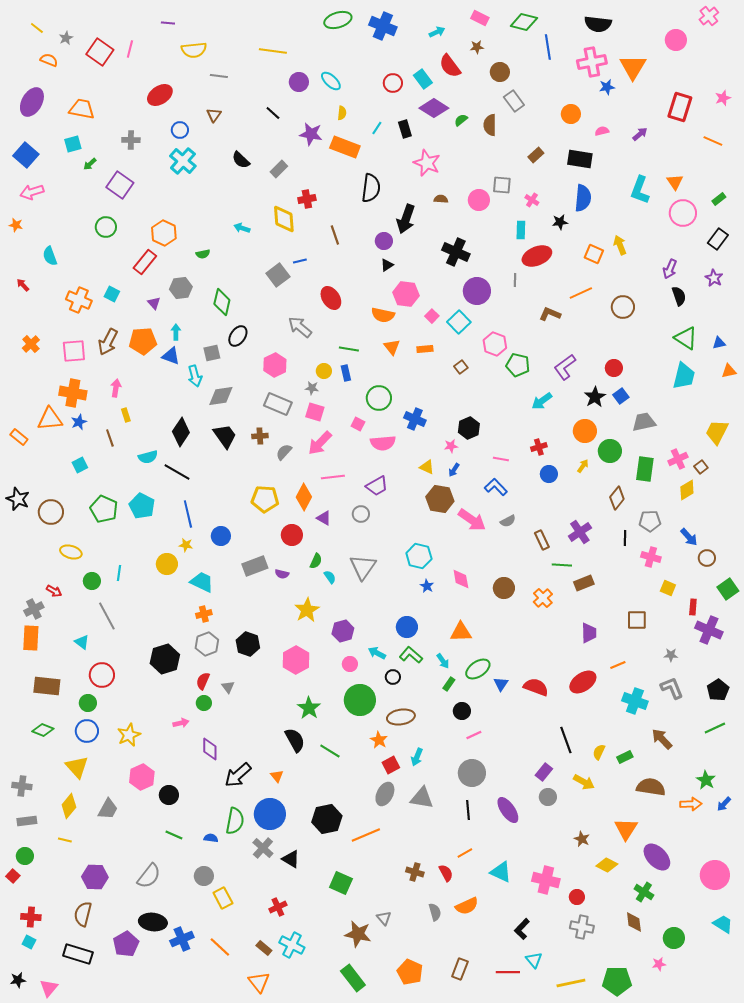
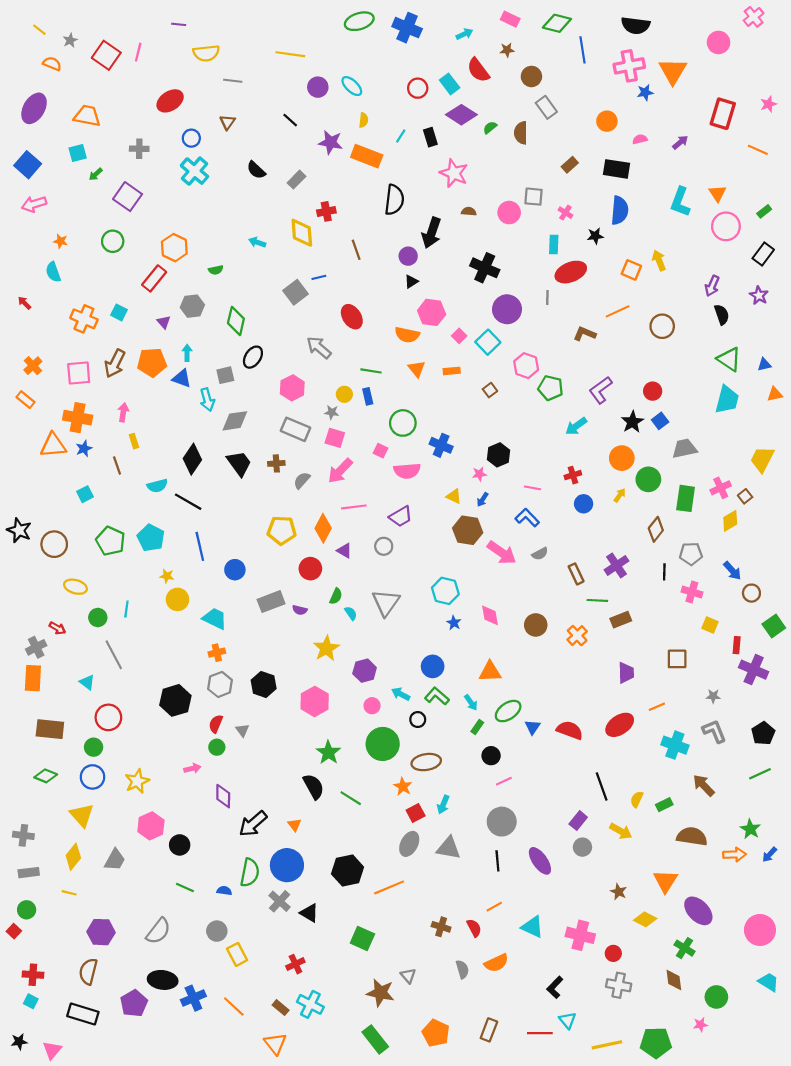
orange star: (16, 225) -> (61, 241), moved
orange rectangle: (19, 437) -> (26, 400), moved
yellow star: (186, 545) -> (167, 576), moved

